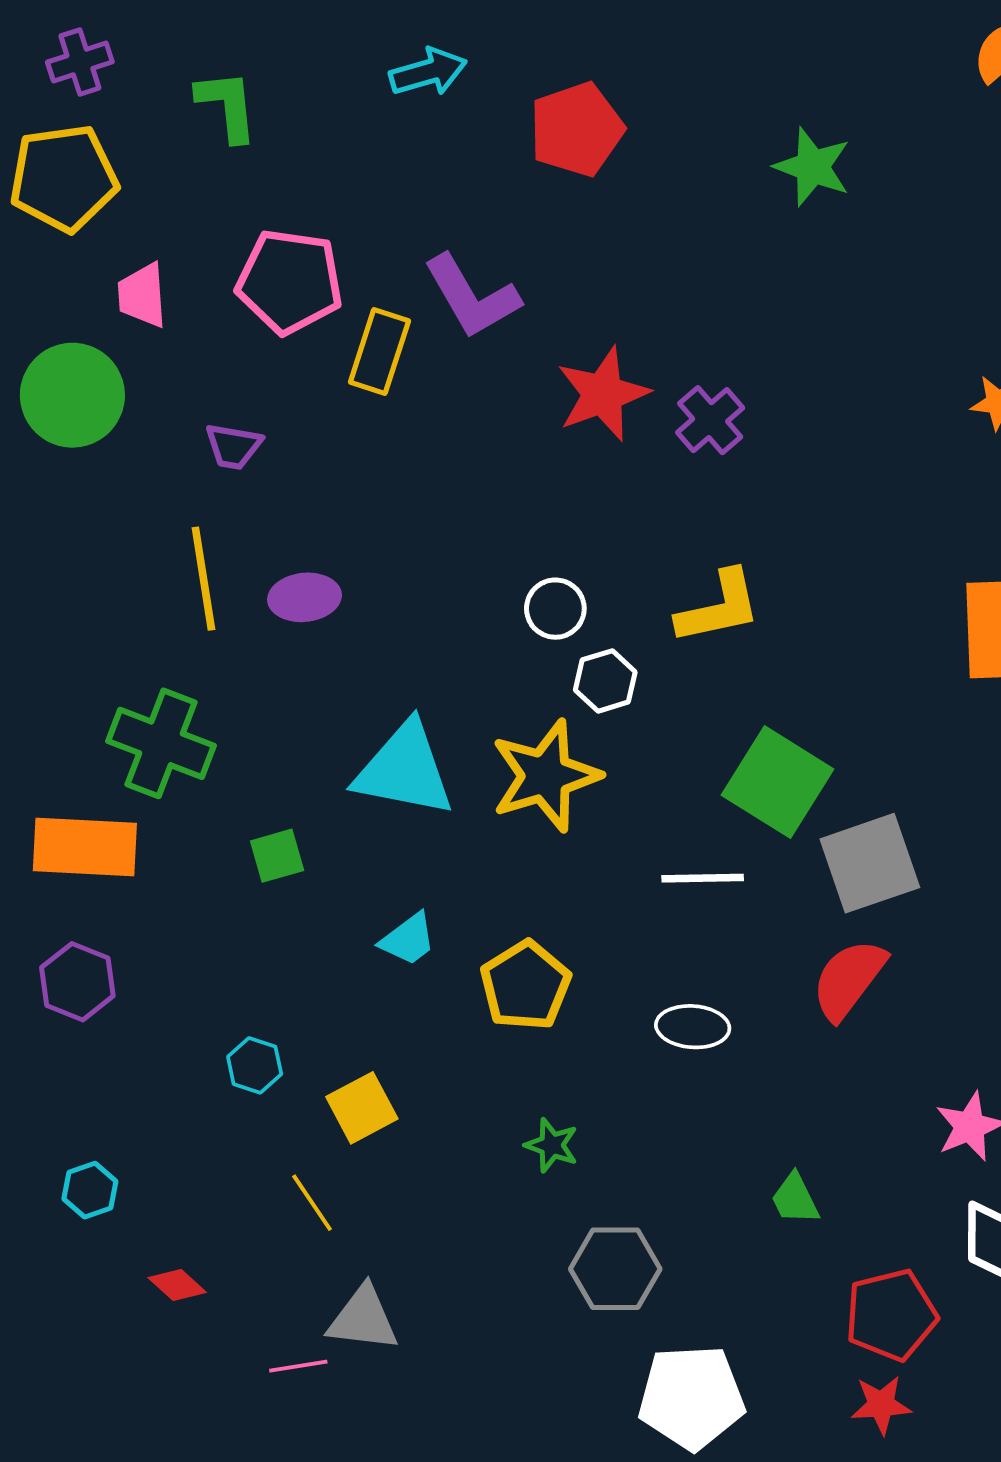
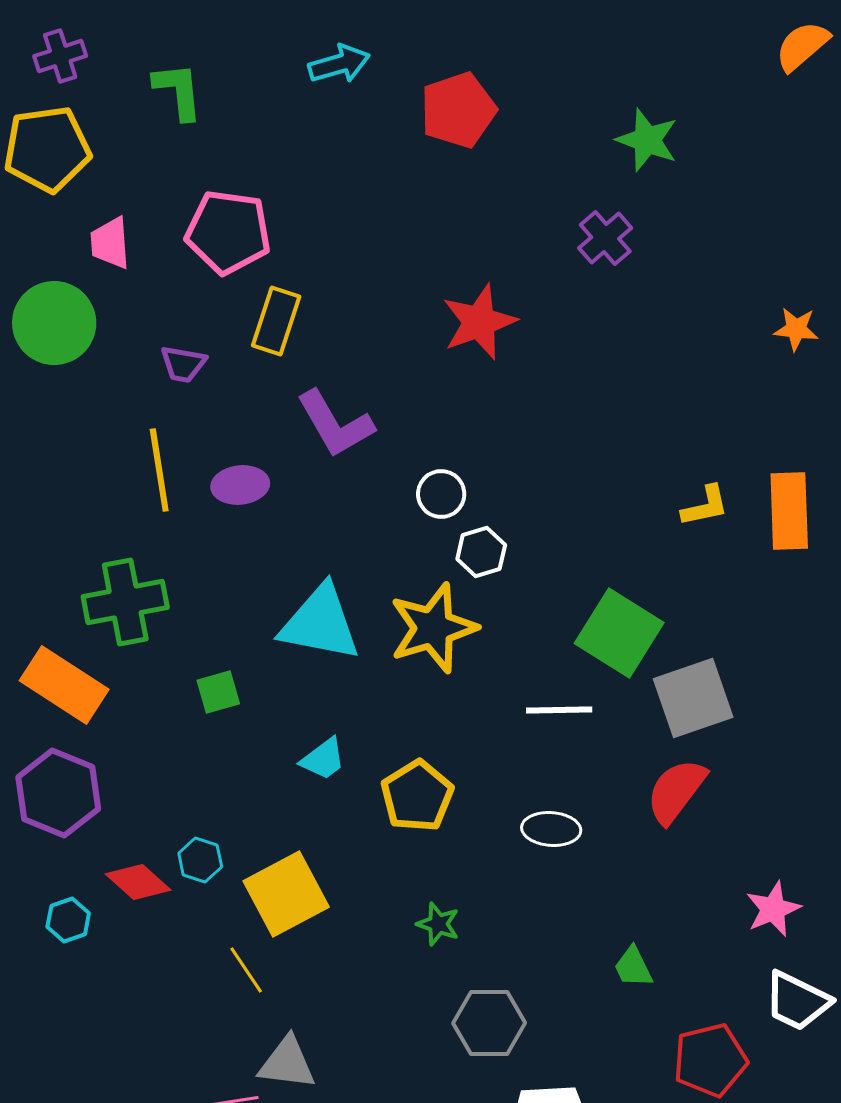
purple L-shape: (472, 297) -> (335, 424), moved
yellow rectangle: (379, 351) -> (276, 321), moved
purple cross: (710, 420) -> (605, 238), moved
yellow L-shape: (719, 607) -> (705, 506), moved, size x0.7
green cross: (161, 743) -> (125, 602), turned -32
orange rectangle: (85, 847) -> (64, 685), turned 30
purple hexagon: (77, 982) -> (58, 793), size x1.4
yellow square: (362, 1108) -> (286, 894), size x1.5
cyan hexagon: (90, 1190) -> (68, 920), moved
red diamond: (177, 1285) -> (138, 882), moved, size x1.4

